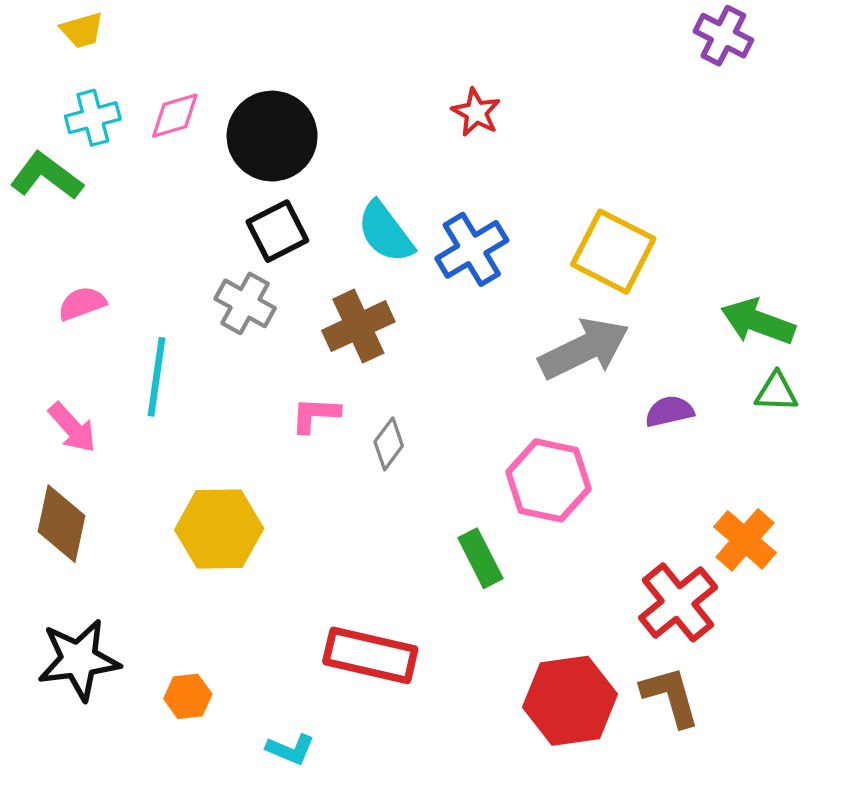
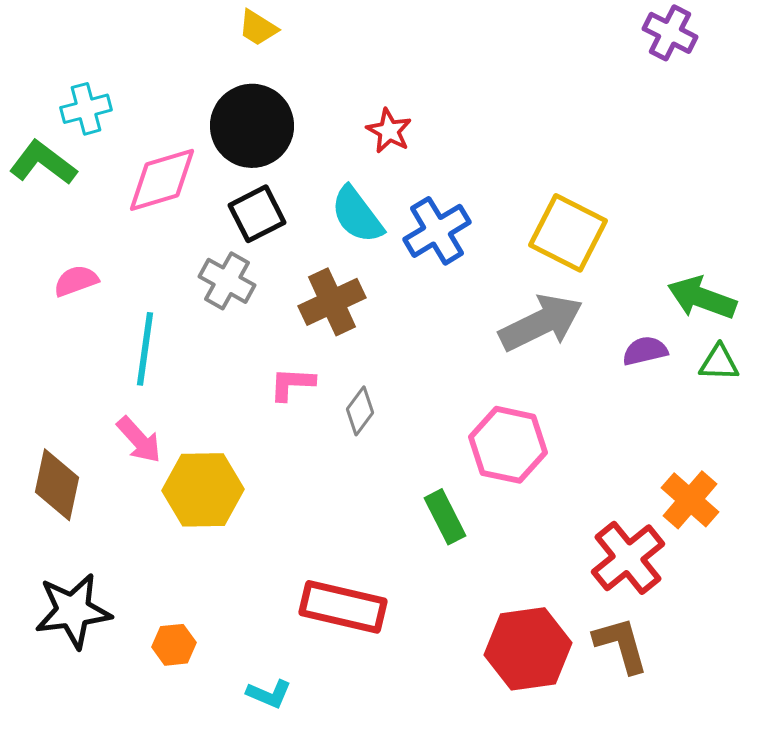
yellow trapezoid: (82, 30) -> (258, 28), moved, turned 48
red star: (476, 112) -> (389, 131), moved
pink diamond: (175, 116) -> (162, 180), moved, size x1.5
purple semicircle: (669, 411) -> (645, 351), moved
pink arrow: (72, 428) -> (139, 440), moved

